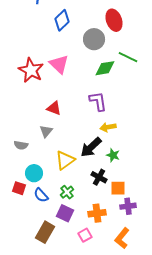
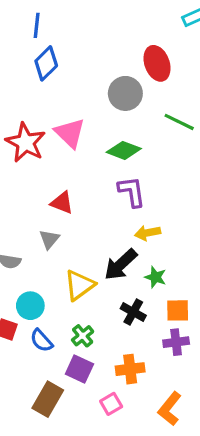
blue diamond: (62, 20) -> (46, 63), moved
green diamond: (105, 68) -> (124, 150), moved, turned 30
orange square: (118, 188) -> (178, 310), moved
purple cross: (128, 206) -> (176, 342), moved

